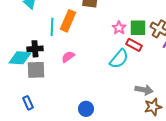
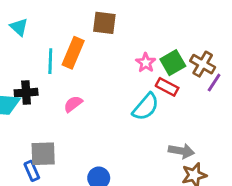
green square: (138, 28) -> (173, 63), turned -30
gray square: (36, 70) -> (43, 154), moved
blue rectangle: (28, 103) -> (32, 171), moved

